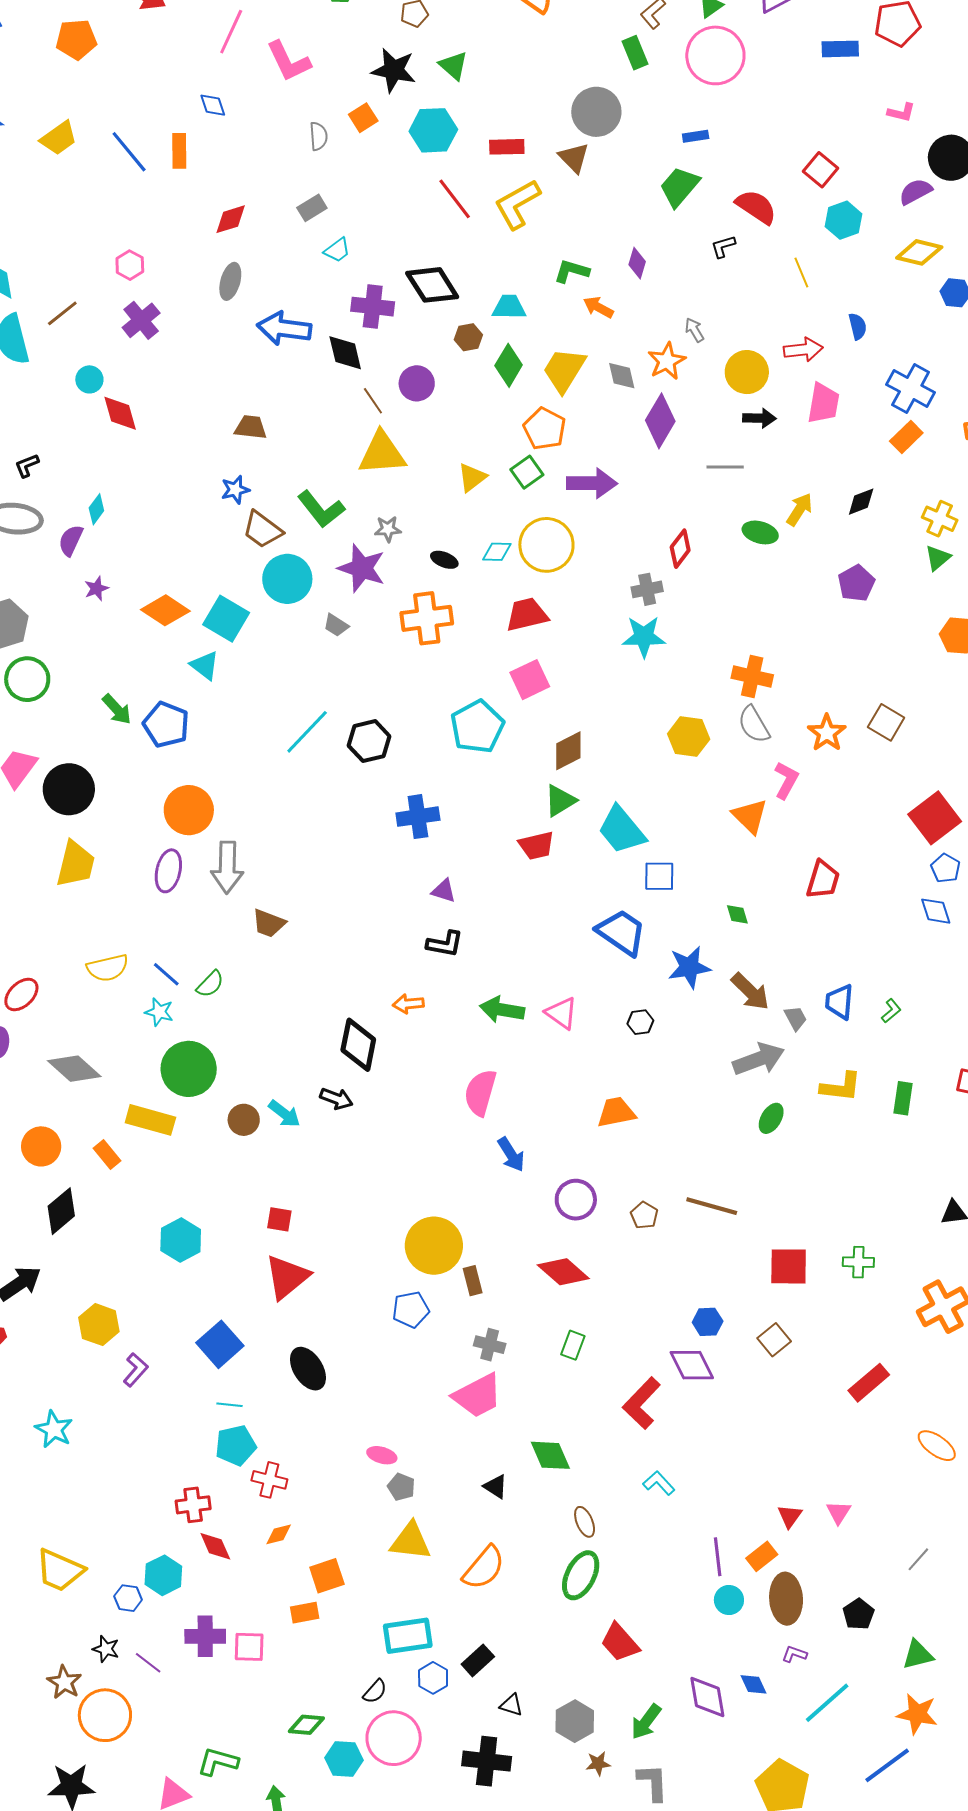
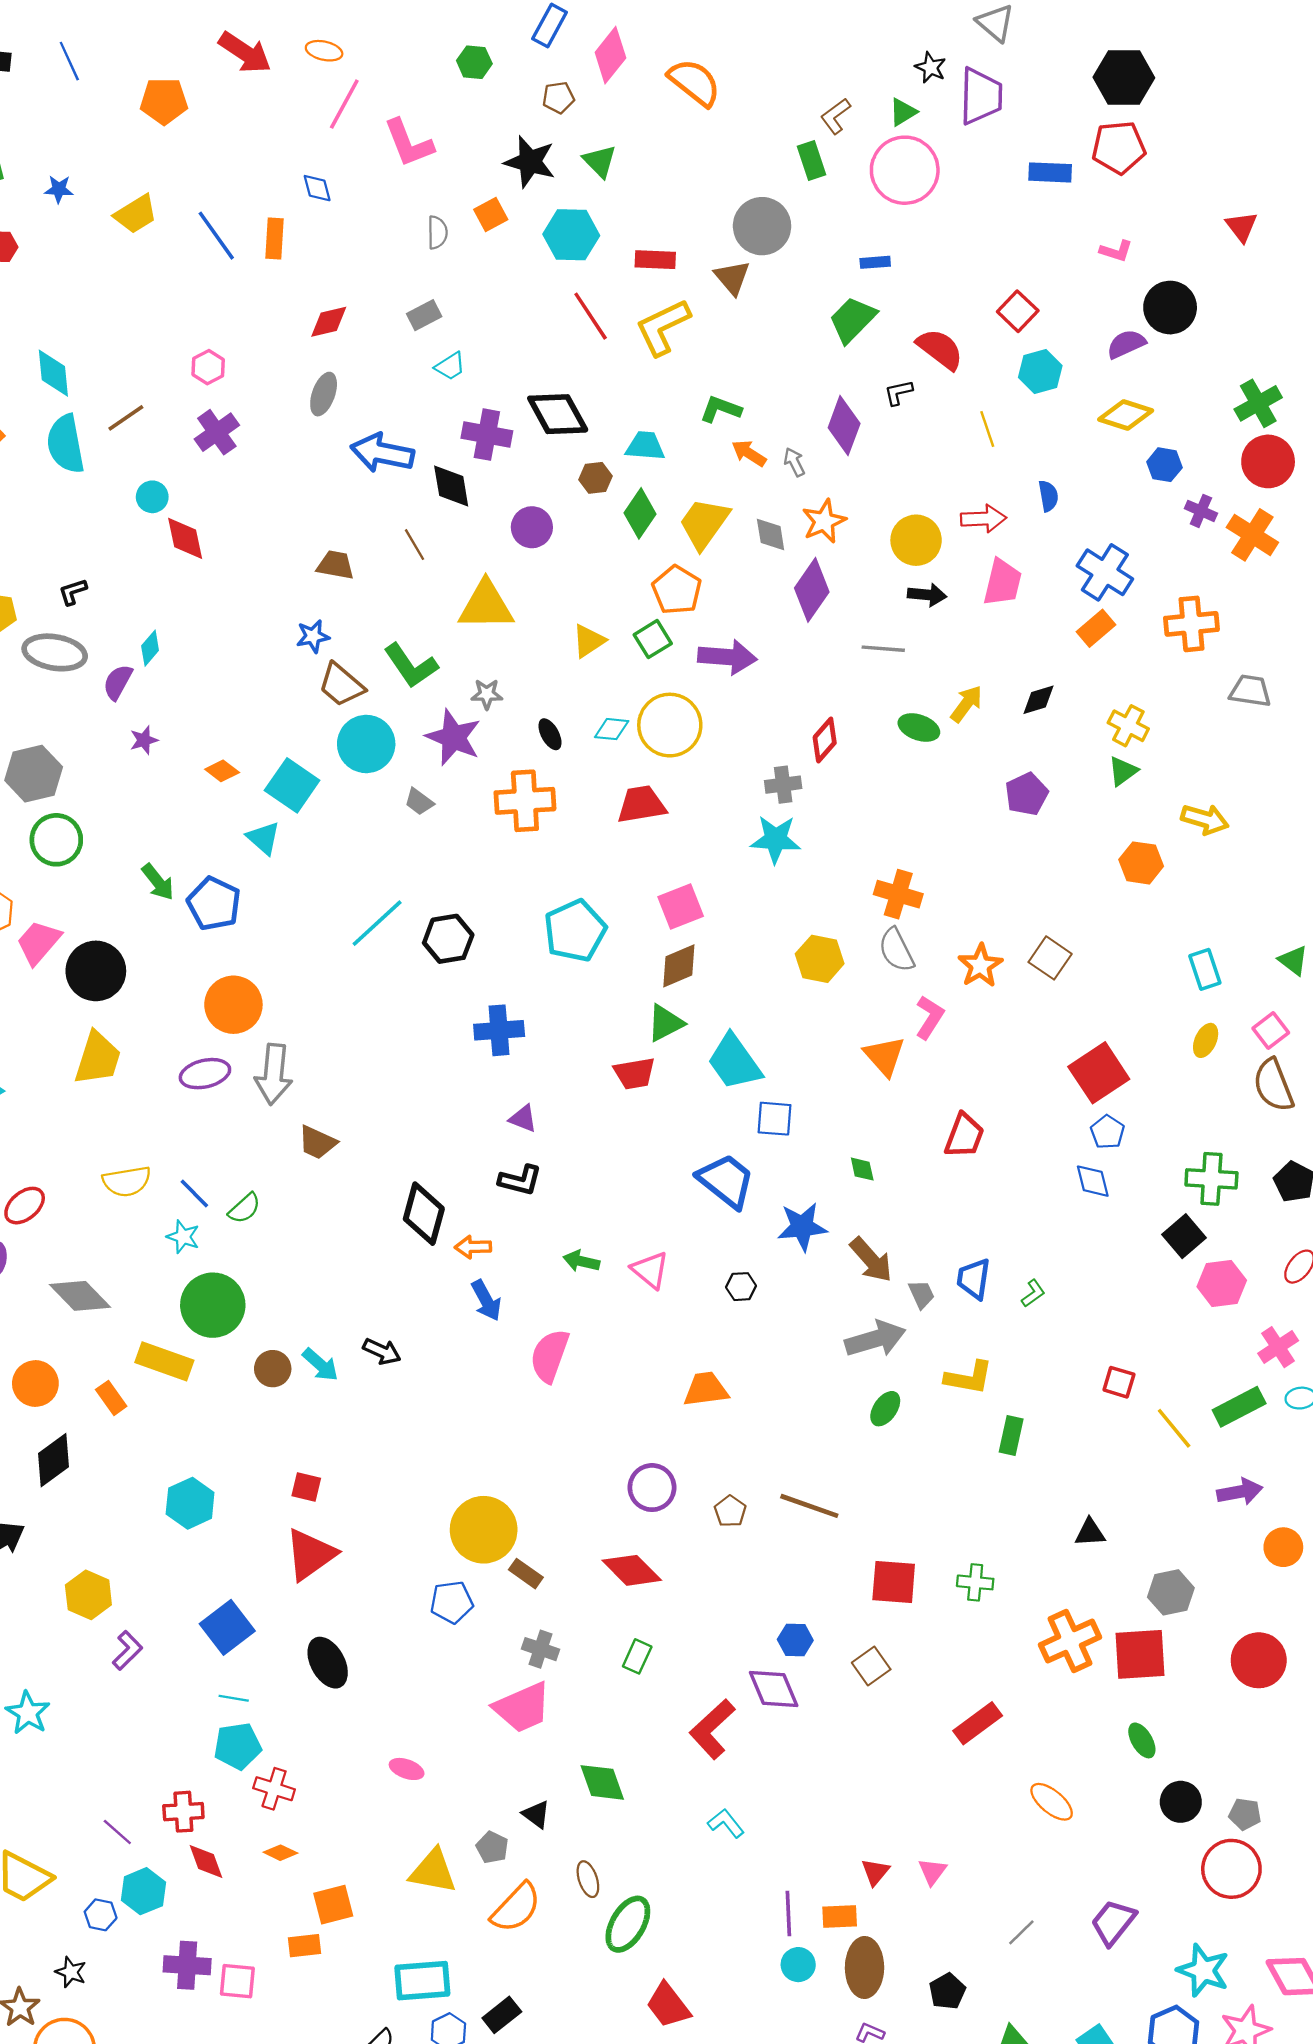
purple diamond: (637, 263) -> (844, 426), moved, size x1.6
gray arrow: (694, 330) -> (794, 462), moved
brown line: (373, 401) -> (414, 545), moved
black ellipse: (444, 560) -> (550, 734), turned 36
orange diamond: (165, 610) -> (222, 771), size x0.6
pink square: (530, 680) -> (681, 907), moved
purple ellipse: (168, 871) -> (205, 1074), turned 60
green arrow: (502, 1010) -> (581, 1261), size x0.7
black diamond: (358, 1045) -> (424, 1214), moved
green rectangle: (903, 1098) -> (1011, 1436), moved
blue arrow: (511, 1154) -> (486, 1300), moved
brown rectangle: (473, 1281) -> (526, 1574), turned -44
gray pentagon: (401, 1487) -> (492, 1847), moved
brown ellipse: (585, 1522) -> (588, 1879), moved
orange diamond: (279, 1534) -> (280, 1853), turned 36
orange rectangle: (762, 1556) -> (840, 1917), turned 32
purple line: (148, 1663) -> (117, 1832), moved

